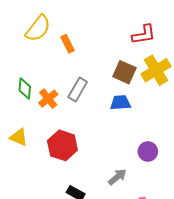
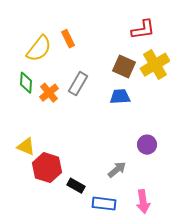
yellow semicircle: (38, 28) -> (39, 49), moved
yellow triangle: (19, 137) -> (26, 147), moved
red hexagon: (62, 145) -> (47, 168), moved

